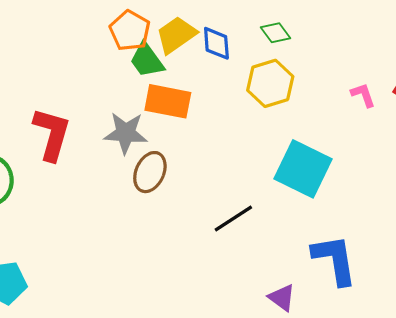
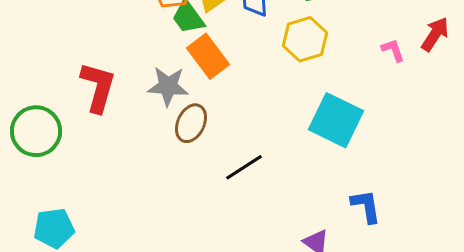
orange rectangle: (168, 101) -> (208, 56), turned 42
black line: (233, 218) -> (244, 167), moved
blue L-shape: (335, 260) -> (366, 206), size x0.7

